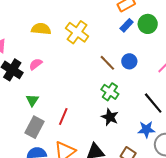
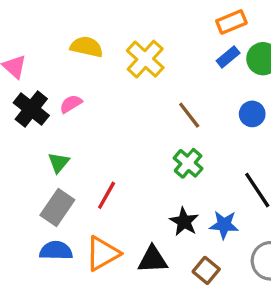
blue circle: (129, 61) -> (252, 114), moved
black star: (110, 117) -> (184, 222), moved
blue star: (146, 129) -> (224, 225), moved

